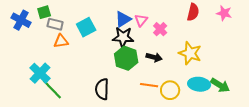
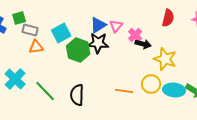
black arrow: (154, 57) -> (143, 44), moved
green hexagon: (126, 58) -> (78, 50), moved
green line: (52, 89) -> (45, 91), moved
yellow circle: (170, 90) -> (151, 84), moved

